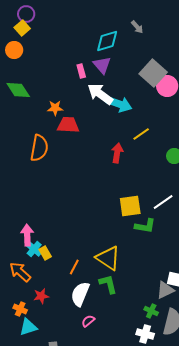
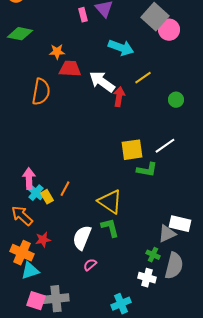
green diamond: (18, 90) -> (20, 34), turned -45
white arrow: (100, 94) -> (102, 82), moved
orange line: (74, 267) -> (65, 189), moved
orange cross: (20, 309) -> (22, 253), size x1.6

